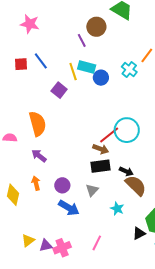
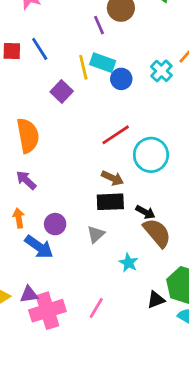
red line: (109, 135) -> (116, 135), moved
blue arrow: (69, 208) -> (39, 247), moved
purple triangle: (46, 246) -> (29, 294), moved
pink cross: (62, 248) -> (47, 311), size x1.4

